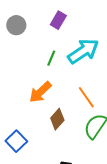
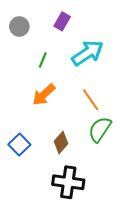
green line: (51, 58) -> (43, 60), moved
brown diamond: (57, 119) -> (61, 143), moved

